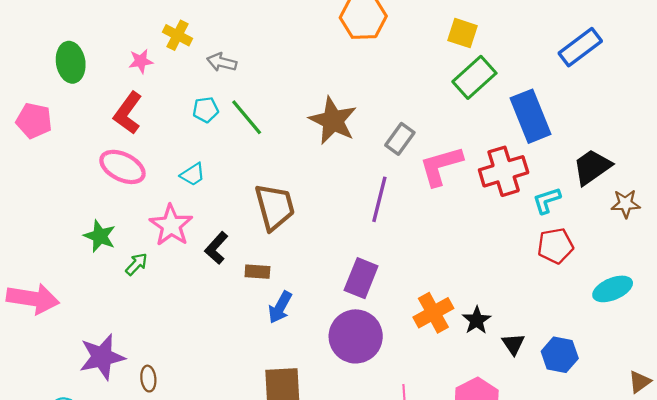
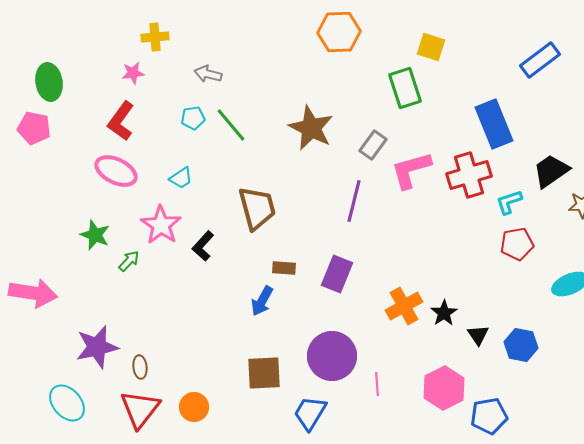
yellow cross: (178, 35) -> (155, 37), moved, turned -32
green ellipse: (71, 62) -> (49, 82), moved
green rectangle: (474, 77) -> (405, 88), moved, turned -66
brown rectangle: (257, 272) -> (284, 268), moved
purple circle: (356, 336) -> (332, 356), moved

